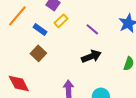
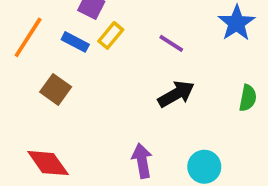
blue rectangle: (40, 29) -> (75, 42), moved
brown square: (38, 53) -> (56, 89), moved

